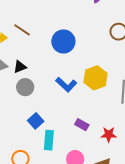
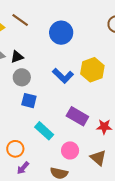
blue square: (36, 121) -> (29, 101), moved, turned -35
purple rectangle: (82, 125) -> (77, 116), size x1.5
cyan rectangle: (49, 140) -> (44, 131), turned -54

